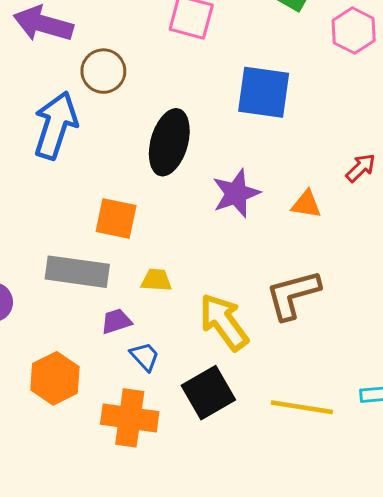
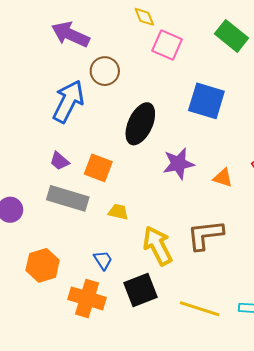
purple trapezoid: (116, 321) -> (59, 161), moved, turned -130

